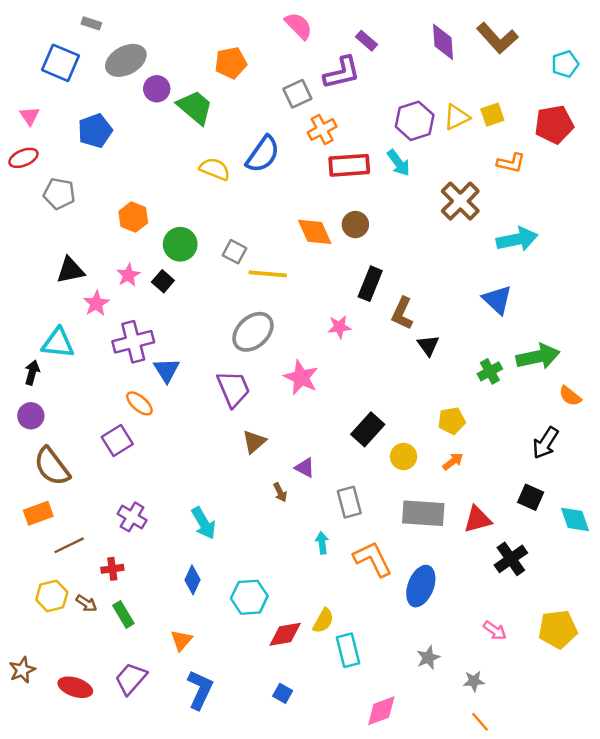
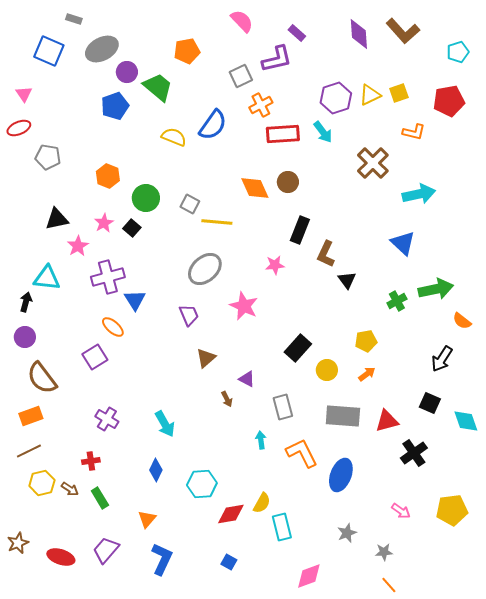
blue pentagon: (95, 131) -> (115, 106), moved
purple trapezoid: (233, 389) -> (189, 315), size x0.7
brown line: (69, 545) -> (29, 451), moved

